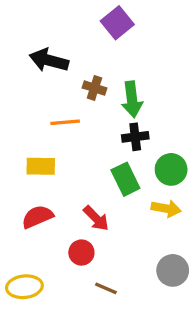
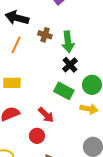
orange line: (65, 122) -> (16, 45), moved, turned -60
black cross: (135, 137) -> (70, 65), turned -35
green rectangle: (125, 179) -> (64, 91), turned -36

